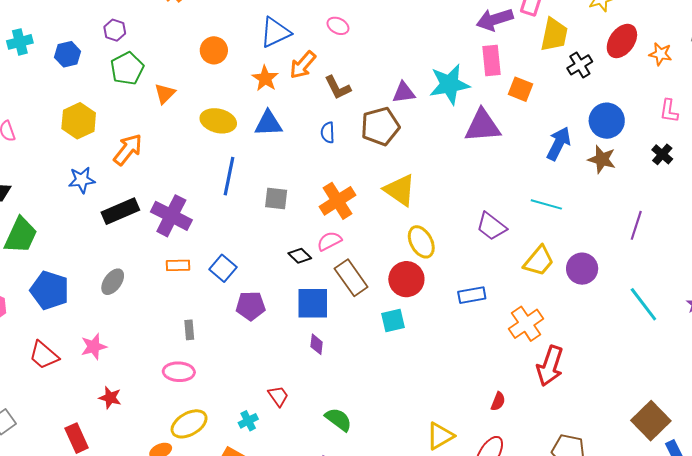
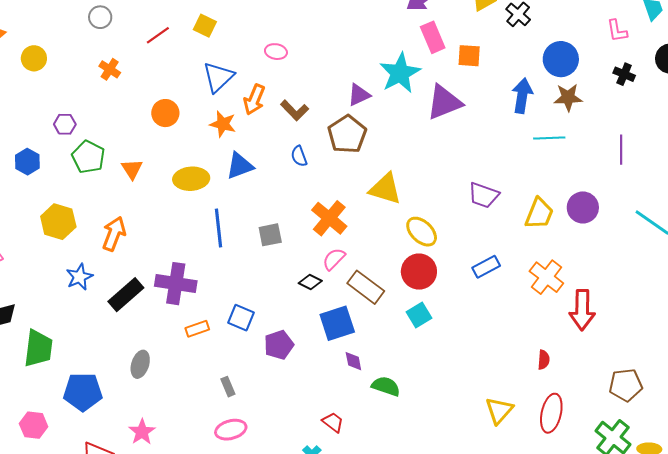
cyan line: (546, 204) -> (549, 138), moved
green semicircle: (338, 419) -> (386, 386), moved

